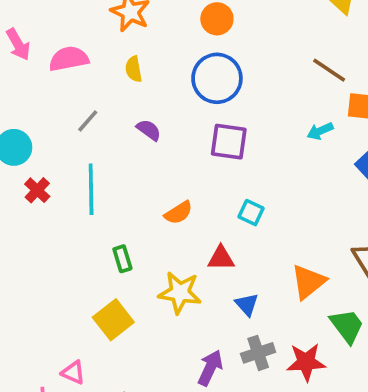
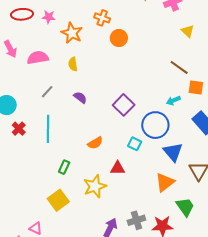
blue circle: (217, 78) -> (155, 125), moved
purple square: (229, 142) -> (124, 105), turned 35
green rectangle: (122, 259) -> (64, 167), turned 40
yellow star: (180, 293) -> (95, 186), turned -30
blue triangle: (247, 304) -> (173, 152), moved, size x1.5

